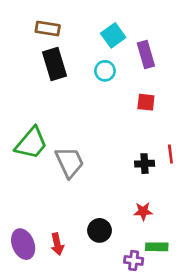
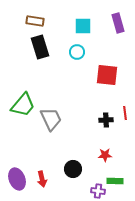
cyan square: (113, 35) -> (83, 26), turned 36
purple rectangle: (146, 54) -> (118, 23), moved
red square: (146, 102) -> (107, 75), size x1.6

